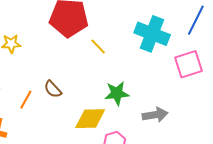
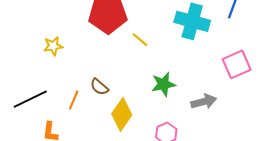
pink square: (188, 64) -> (237, 64), moved
yellow diamond: (90, 119) -> (122, 114), moved, turned -48

